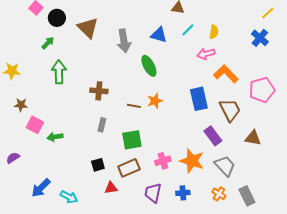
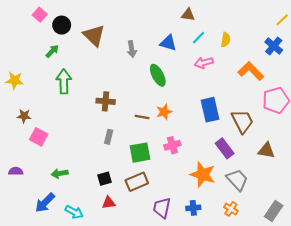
gray arrow: (124, 41) -> (132, 49), size x0.7
pink arrow: (206, 54) -> (204, 63), moved
orange L-shape: (226, 74) -> (251, 71), moved
green arrow: (55, 137) -> (60, 173), moved
purple semicircle: (13, 158) -> (16, 171), turned 32
pink cross: (163, 161) -> (172, 145), moved
red triangle: (111, 188) -> (109, 203), moved
gray rectangle: (247, 196) -> (274, 211), moved, turned 60

